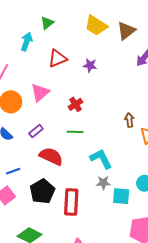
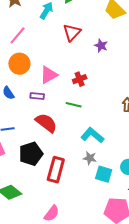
red triangle: (57, 58) -> (72, 32), turned -36
pink triangle: (40, 92) -> (49, 75), moved
purple rectangle: (36, 131) -> (37, 96), turned 32
cyan L-shape: (101, 159) -> (92, 135), turned -35

